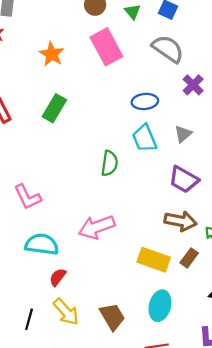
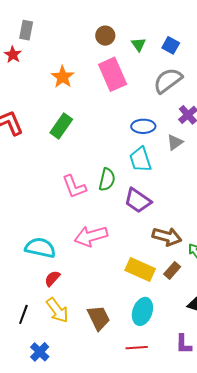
gray semicircle: (168, 49) -> (168, 80), turned -76
gray triangle: (183, 134) -> (175, 142), moved
purple trapezoid: (184, 179) -> (138, 201), moved
pink L-shape: (28, 197) -> (74, 187), moved

